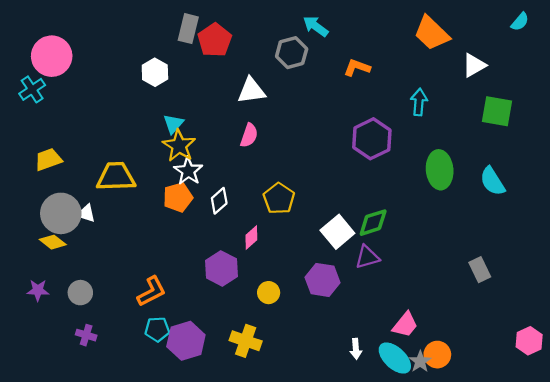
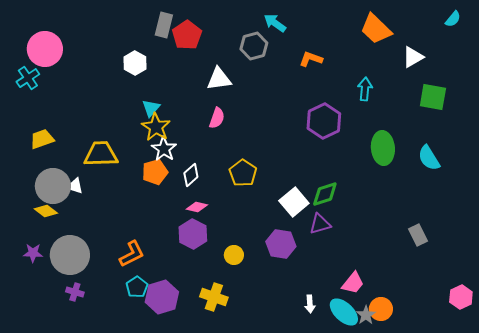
pink diamond: (251, 237) -> (197, 207), moved, turned 55
gray circle: (80, 293) -> (70, 255), size x1.8
cyan pentagon: (157, 329) -> (137, 287), turned -30

